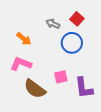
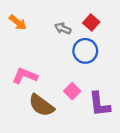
orange arrow: (24, 39) -> (18, 22), moved
pink square: (61, 77) -> (72, 91), turned -32

